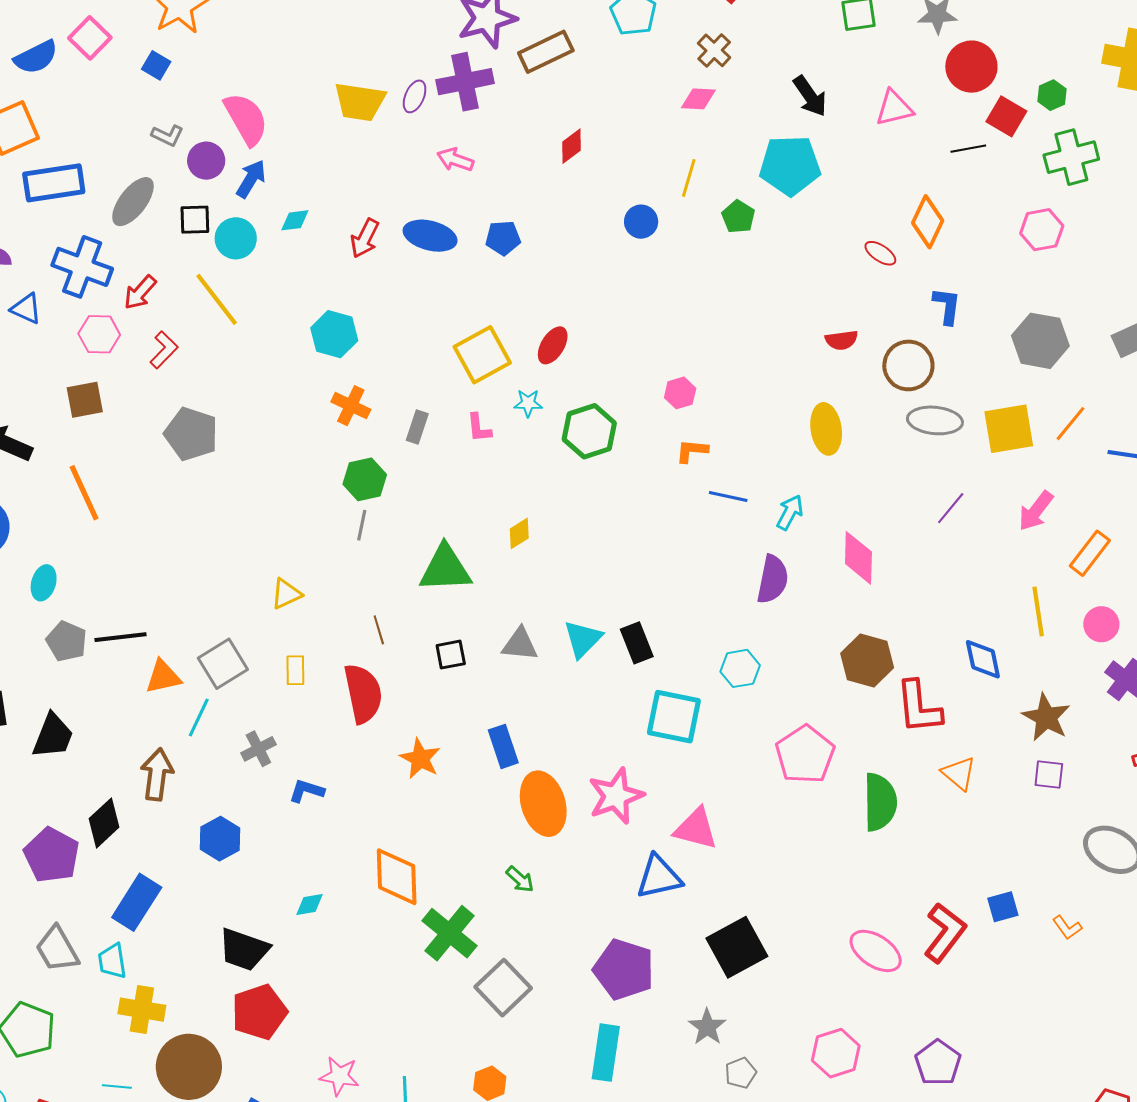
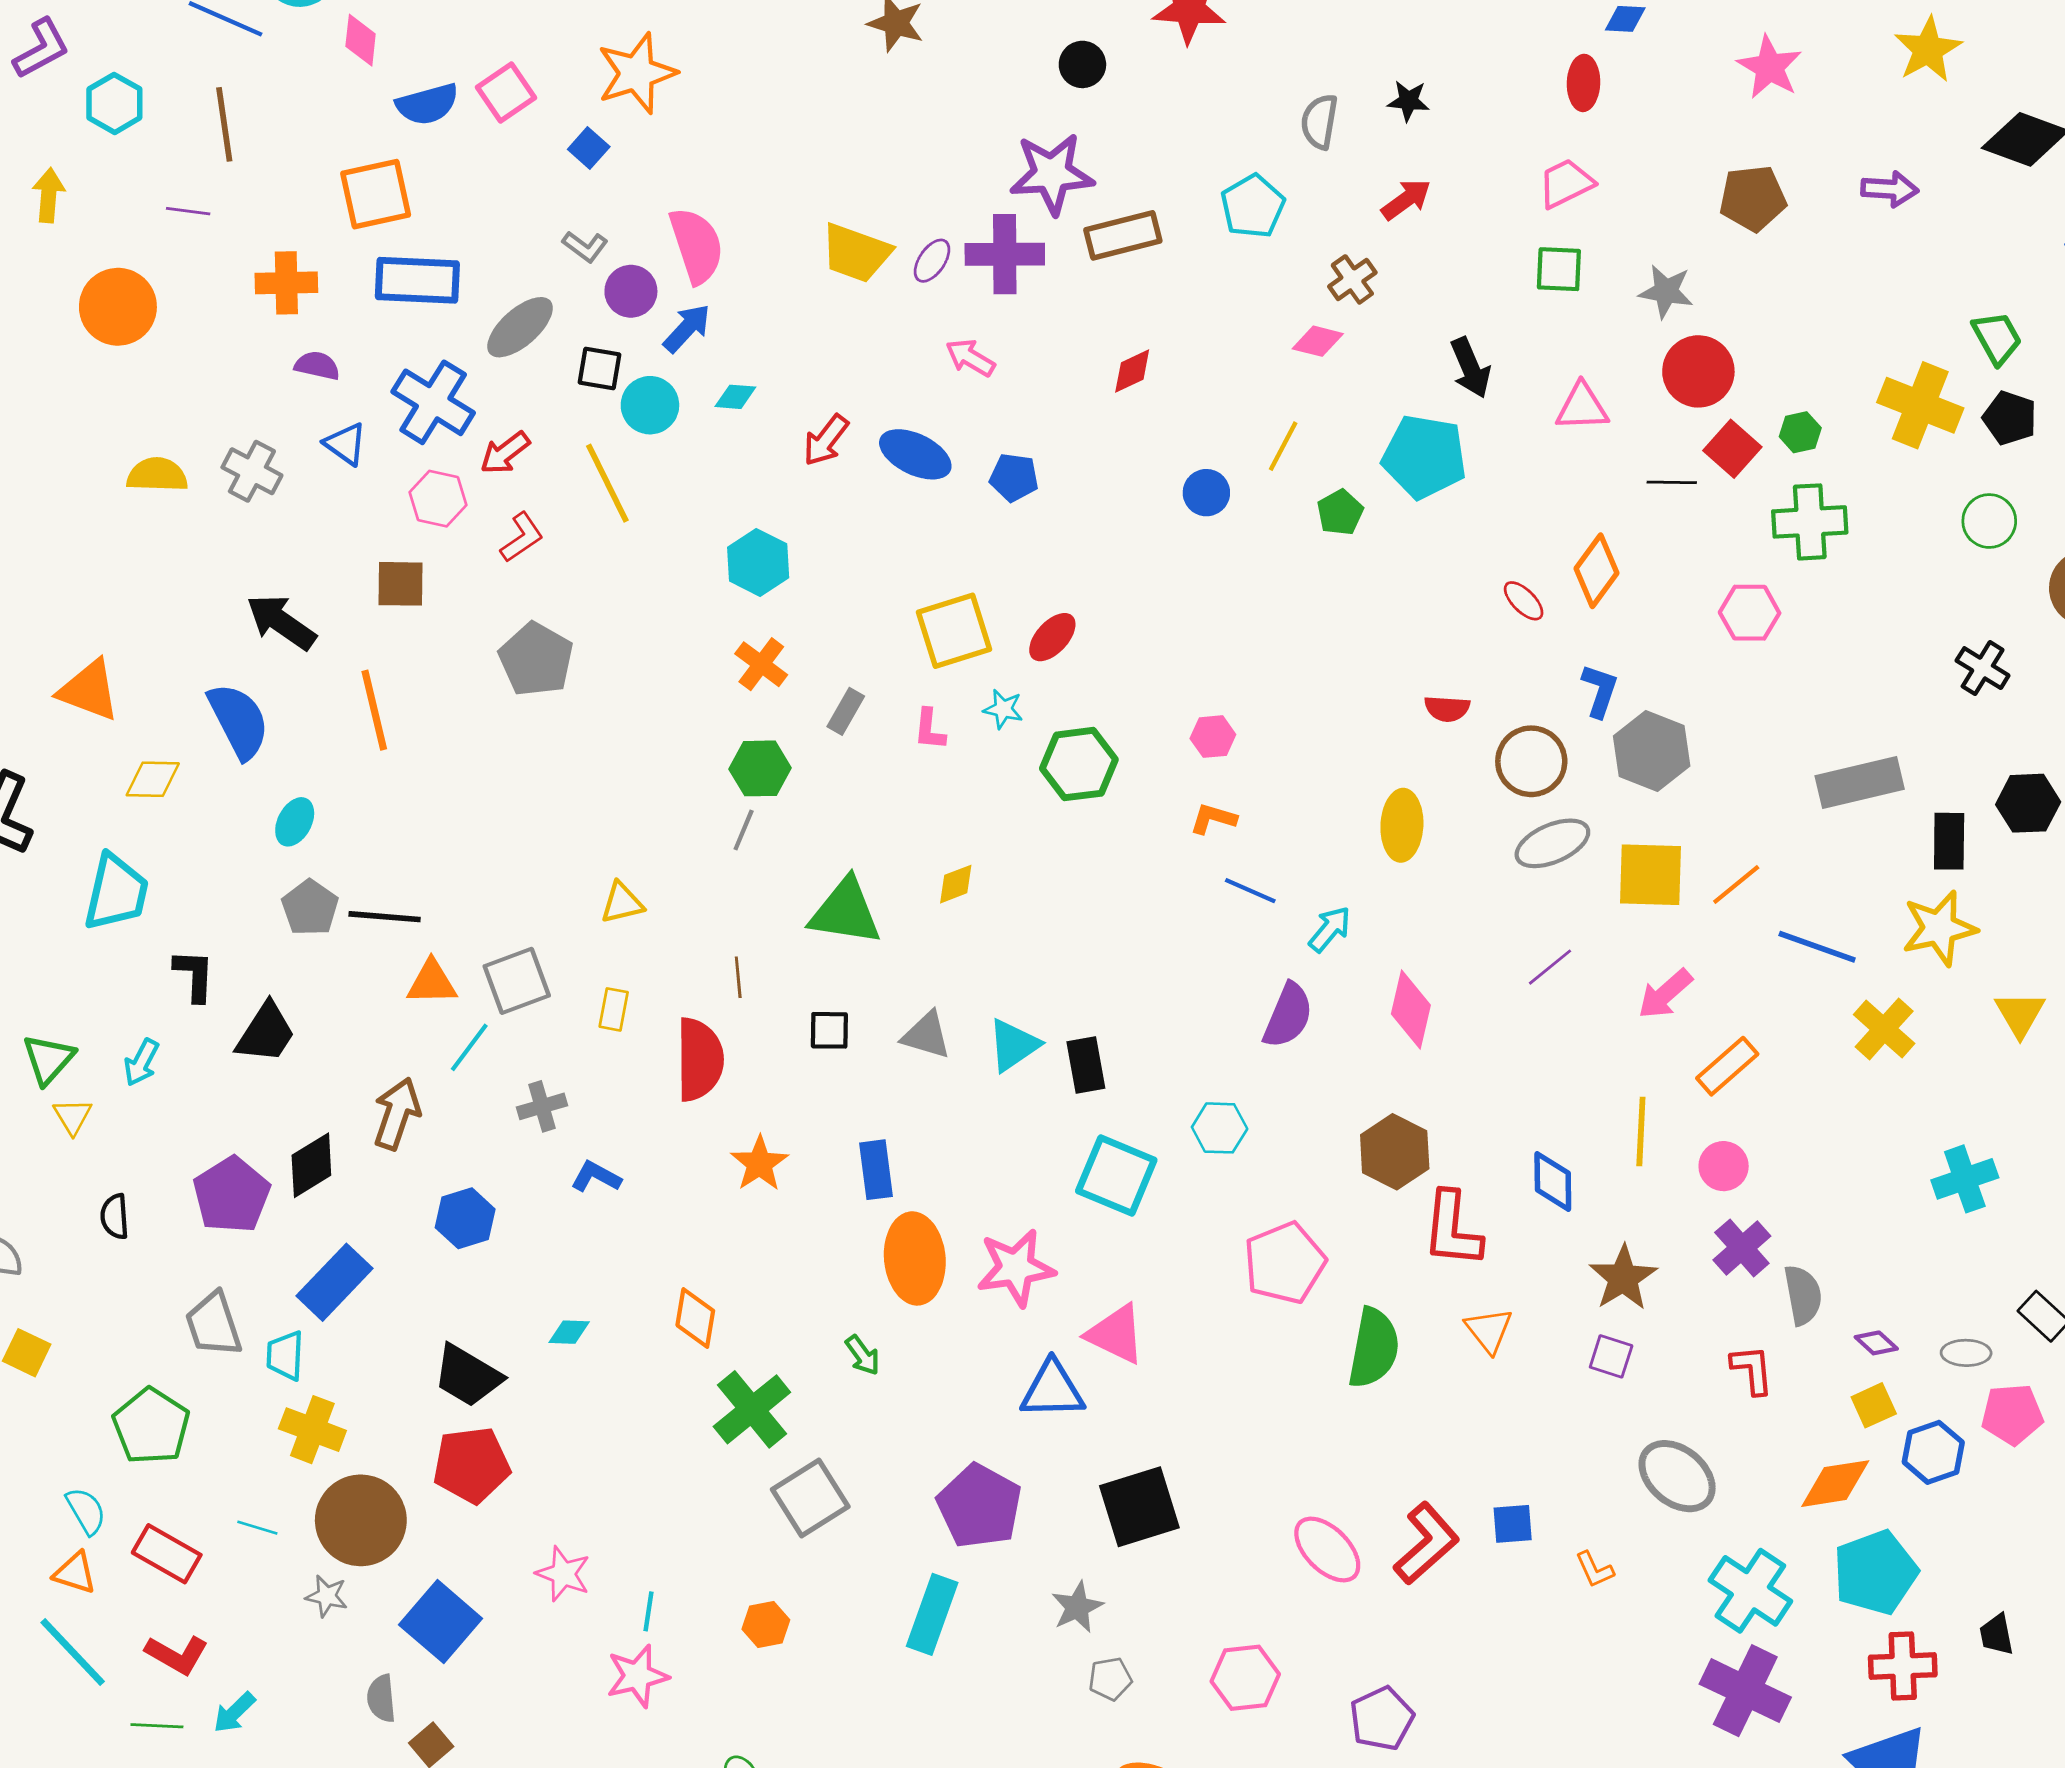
gray hexagon: (1040, 341) -> (1652, 751), moved
gray ellipse: (935, 420) -> (1552, 843), turned -40
orange diamond: (397, 877) -> (695, 1318), size x0.7

